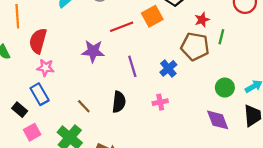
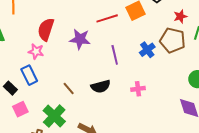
red semicircle: (38, 41) -> (46, 29), moved
blue cross: (168, 68) -> (147, 50), moved
black semicircle: (119, 102) -> (101, 86), turned 66

